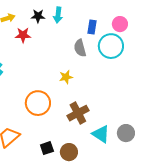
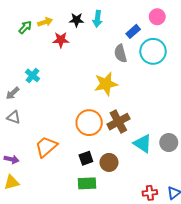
pink circle: (120, 24) -> (157, 17), moved
blue rectangle: (92, 27) -> (133, 31), turned 40
yellow star: (66, 77) -> (106, 84), size x1.6
orange circle: (38, 103) -> (89, 123), moved

